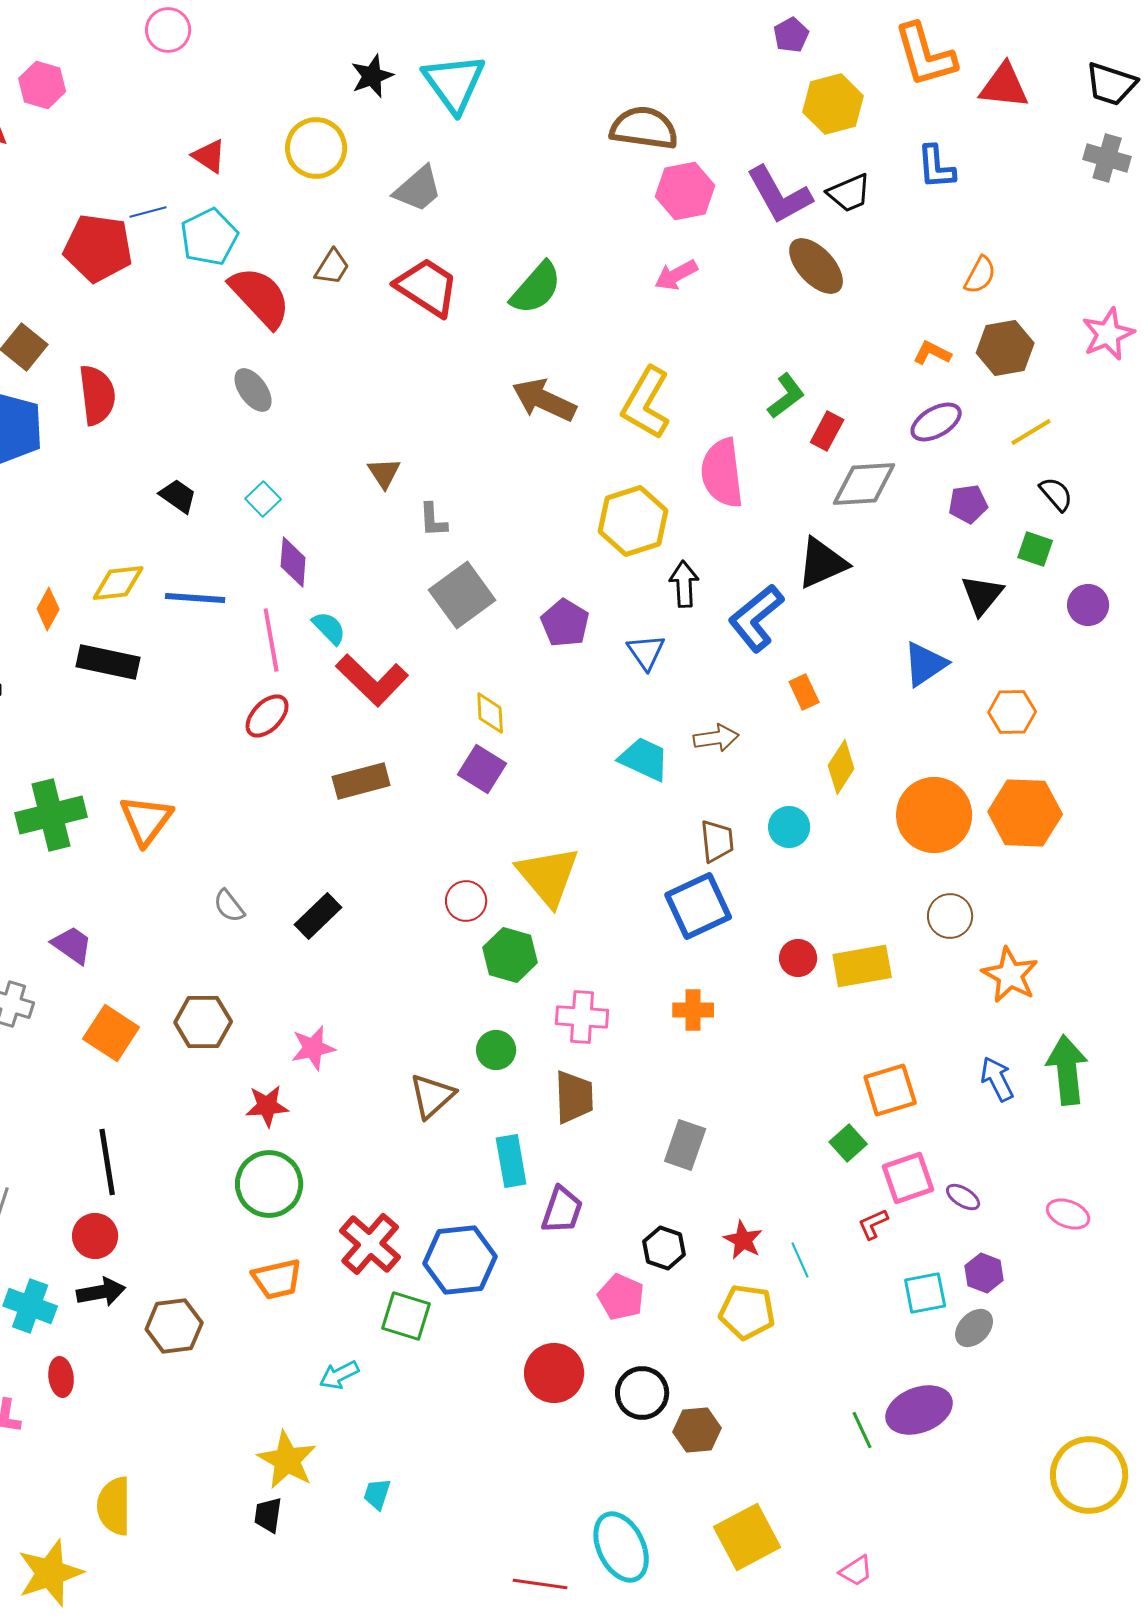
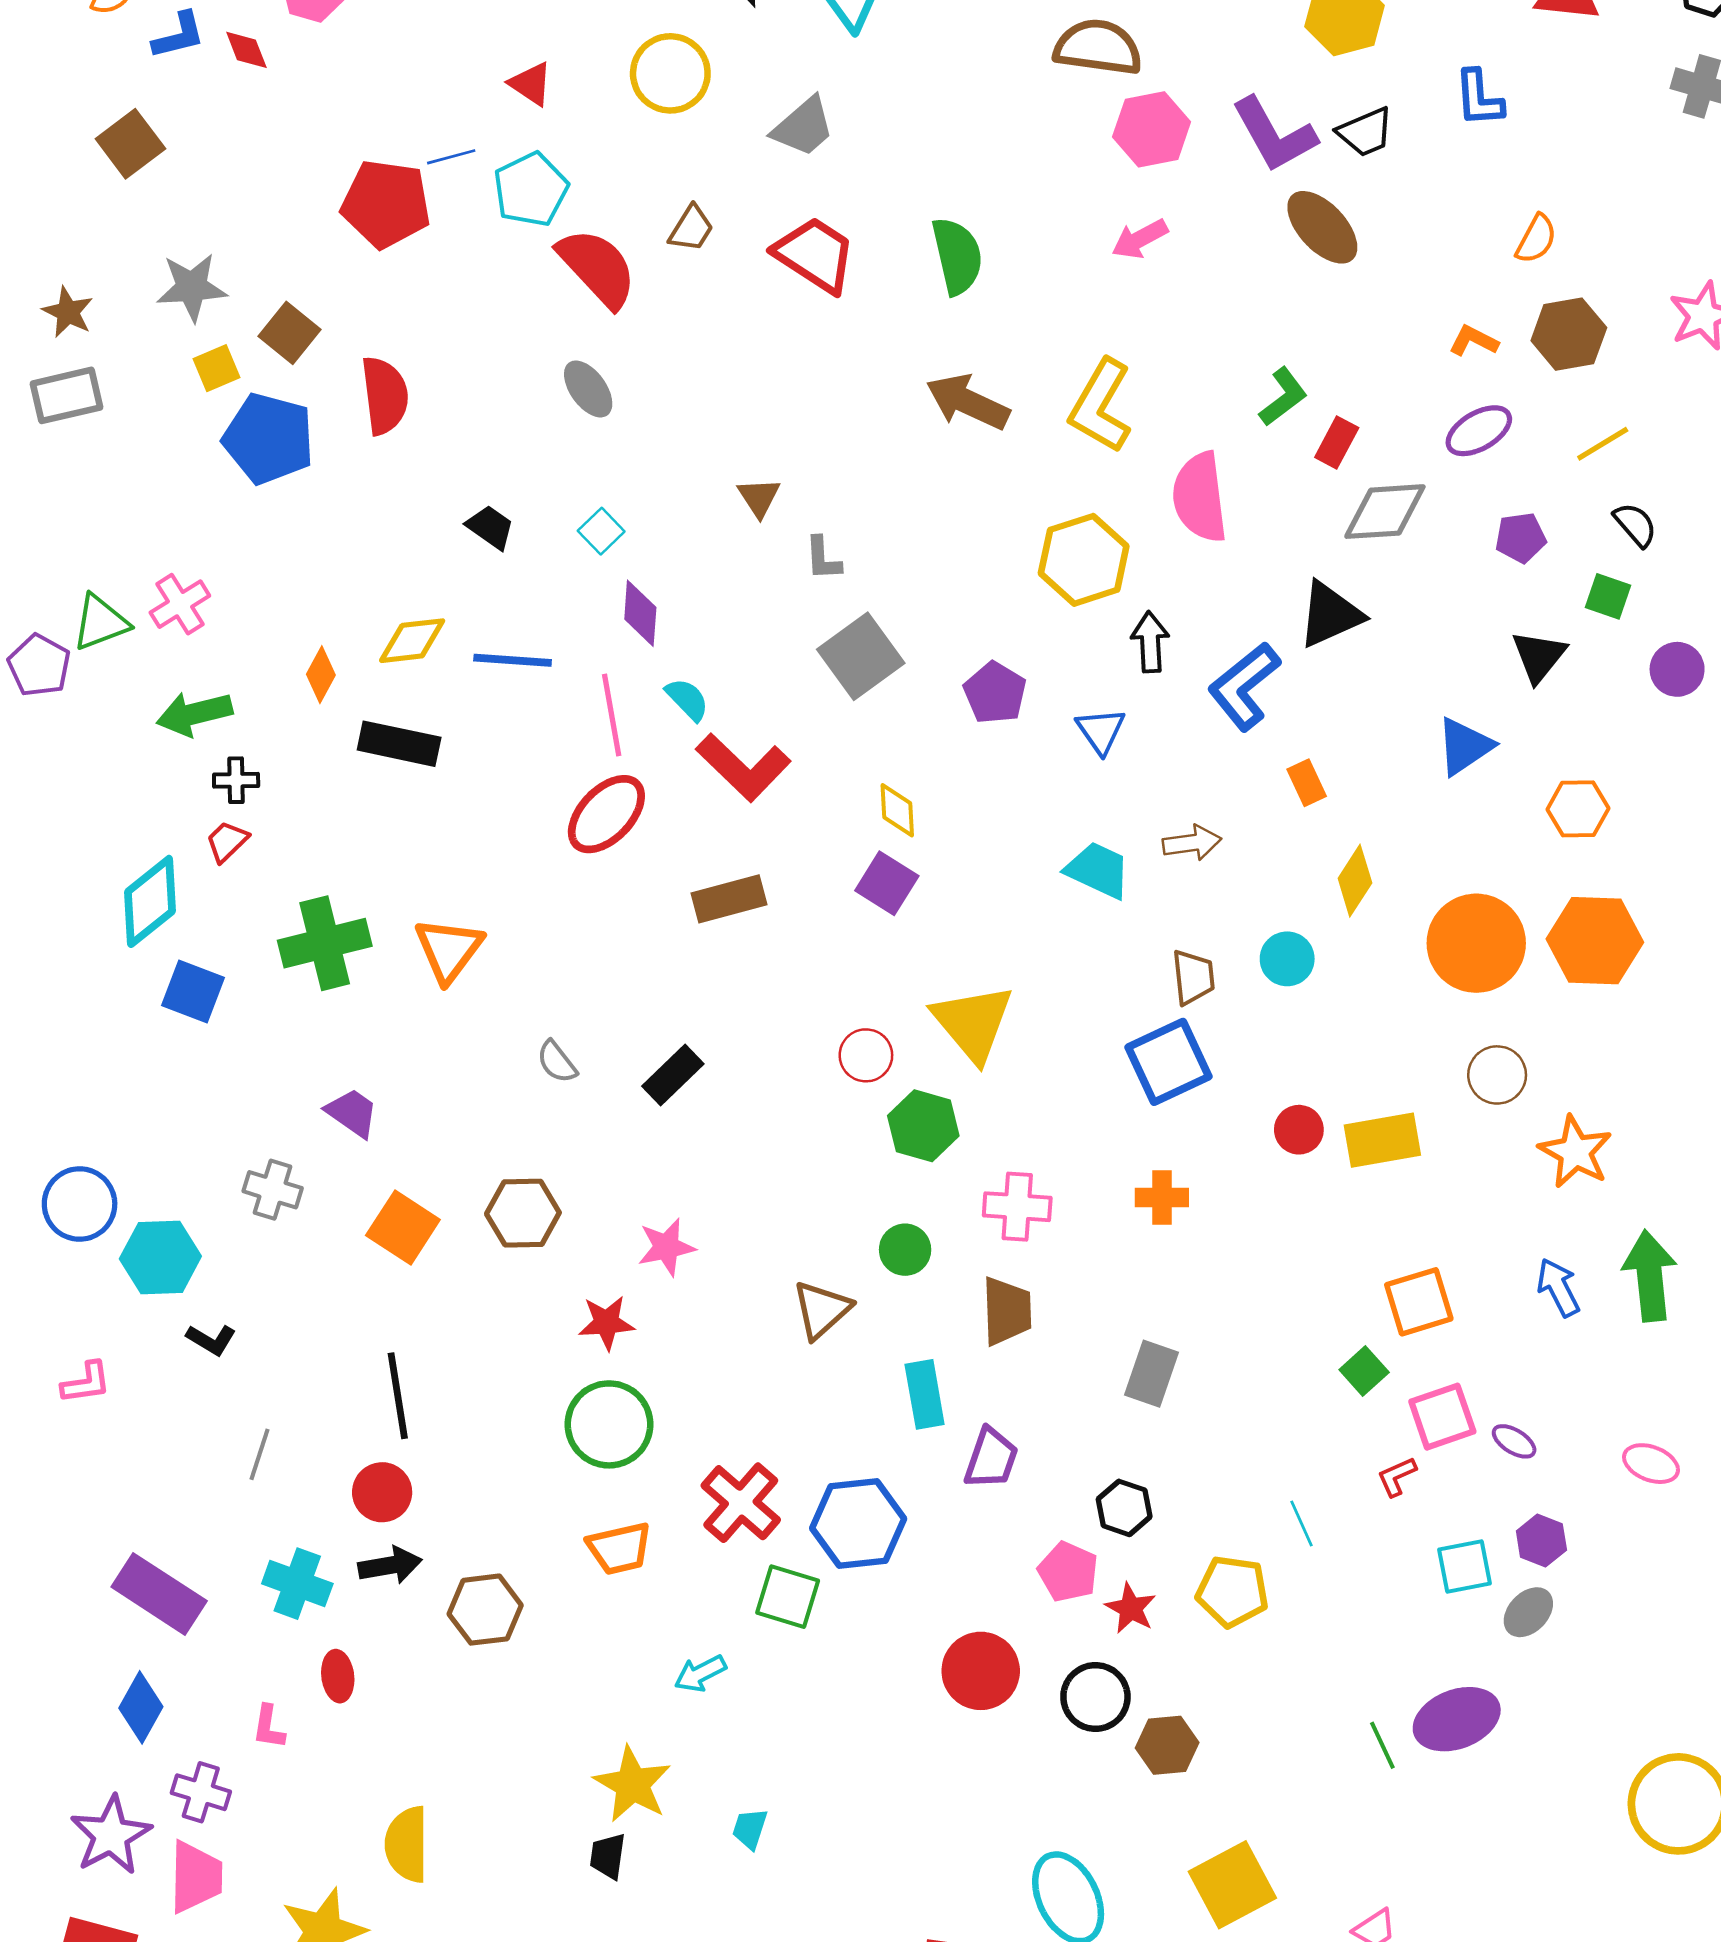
green semicircle: (536, 288) -> (957, 256), turned -54
red ellipse: (267, 716) -> (606, 814), size x1.4
red star: (743, 1240) -> (1131, 1608), moved

